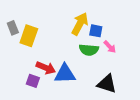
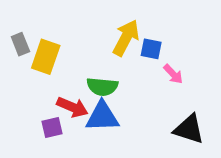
green semicircle: (89, 50) -> (102, 87), moved
purple square: (33, 81) -> (52, 128), turned -32
black triangle: (107, 84) -> (189, 129), moved

